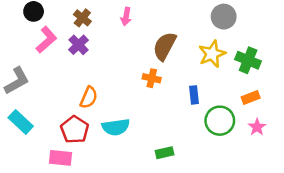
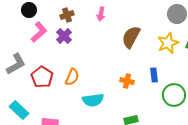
brown cross: (82, 18) -> (67, 15), turned 32
orange cross: (152, 78) -> (127, 81), moved
cyan rectangle: (21, 122) -> (19, 110), moved
red pentagon: (75, 130) -> (42, 77), moved

